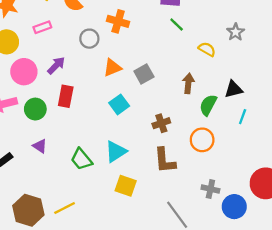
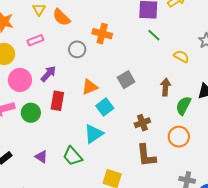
orange triangle: (112, 68) -> (90, 87), moved
purple triangle: (40, 146) -> (41, 157), moved
cyan triangle: (116, 152) -> (94, 134), moved

